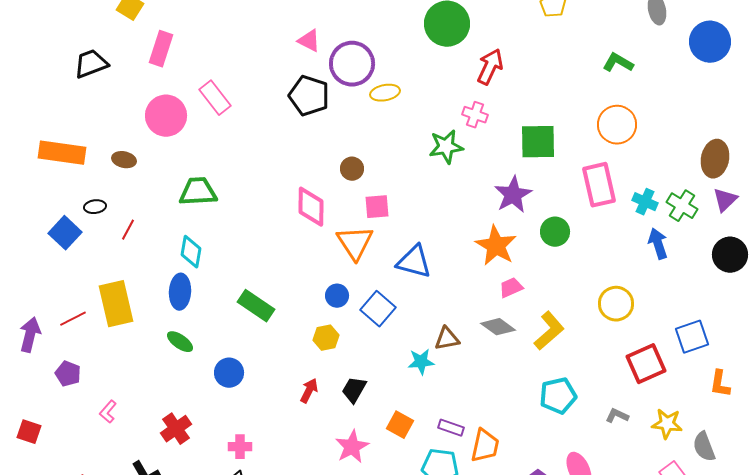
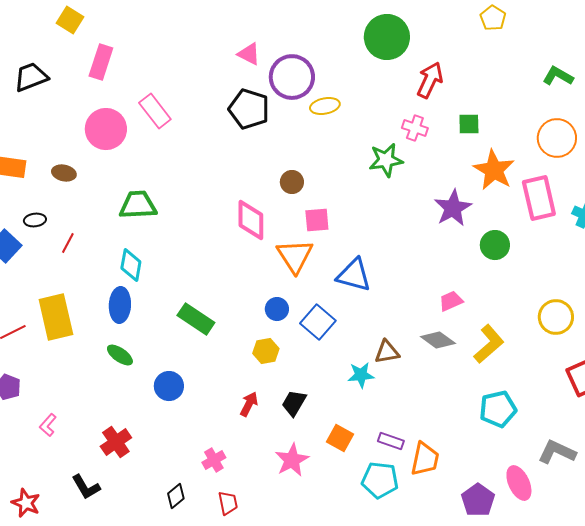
green square: (538, 142) -> (469, 124), moved, size x0.6
orange star: (496, 246) -> (494, 170), moved
gray L-shape: (617, 416) -> (557, 452), moved, size x1.6
pink cross: (240, 447) -> (214, 460), moved, turned -30

